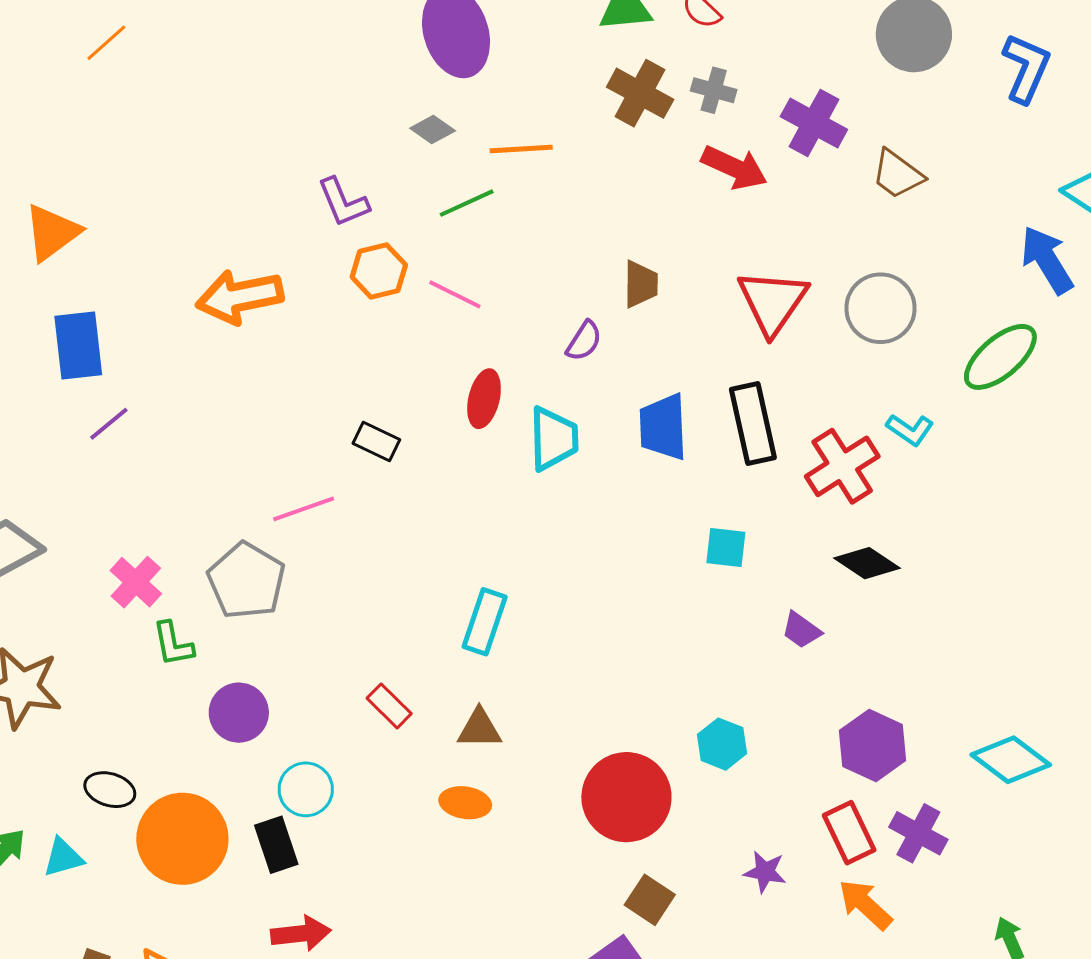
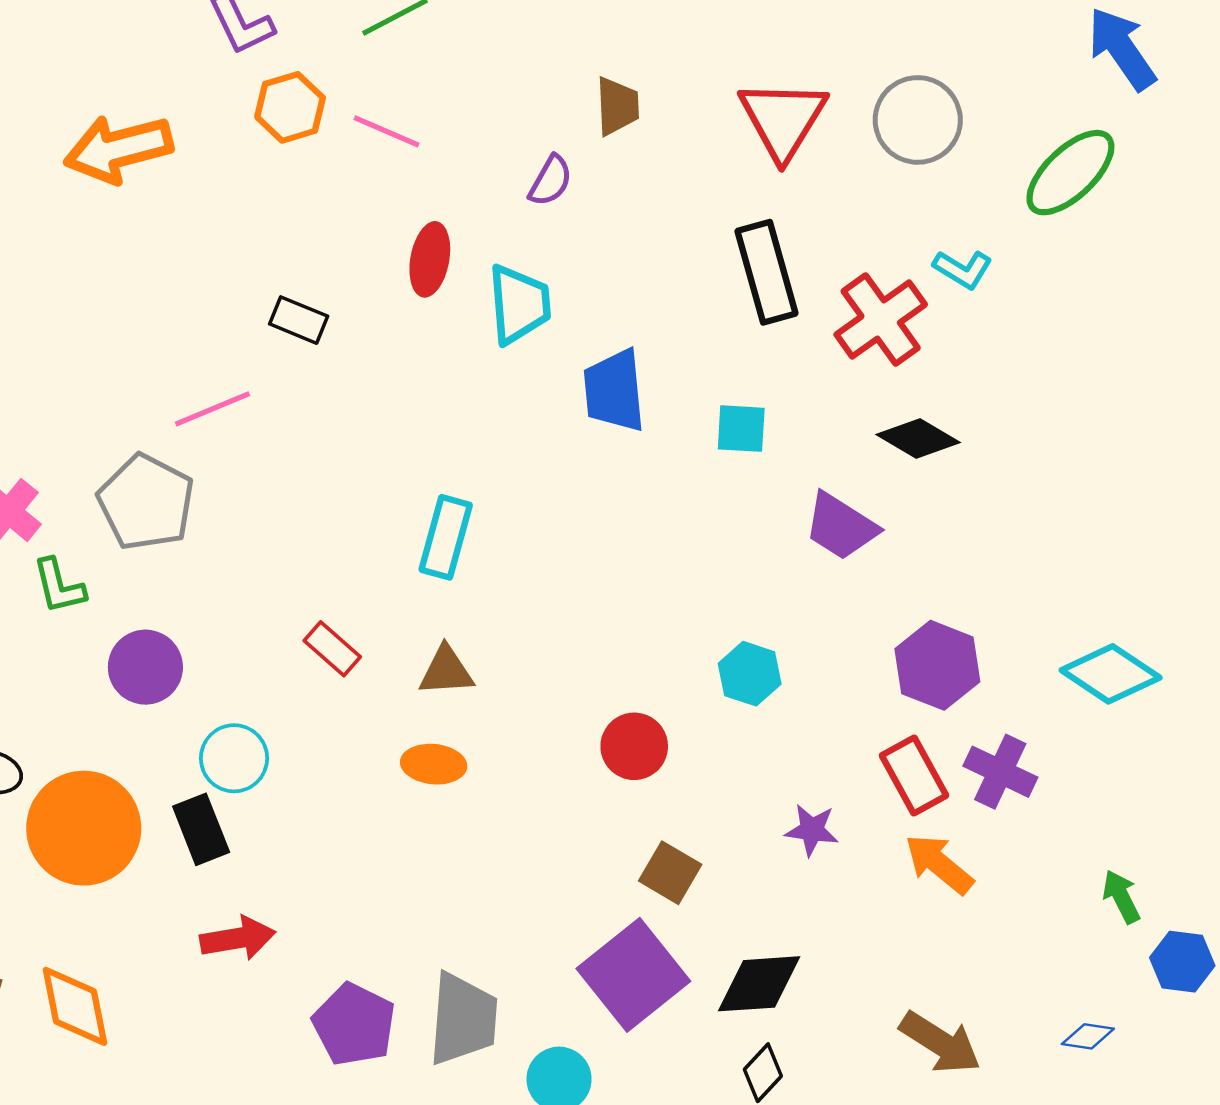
blue trapezoid: (663, 427) -> (614, 391), moved
purple trapezoid: (801, 630) -> (841, 526), size x1.5
red circle: (626, 797) -> (634, 746), size x0.6

